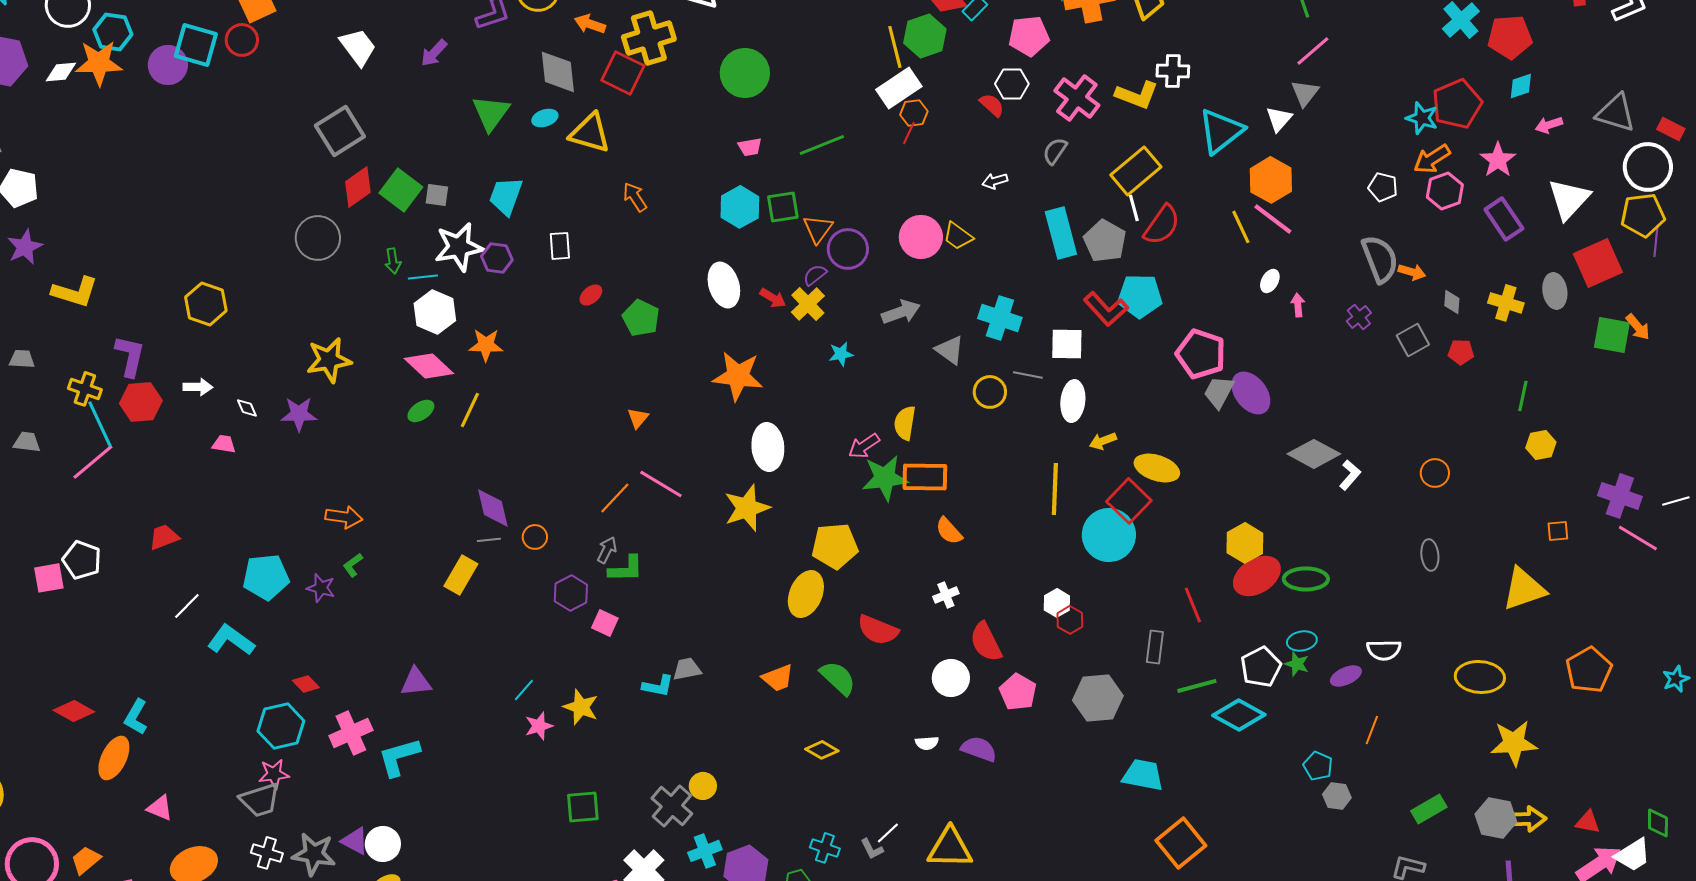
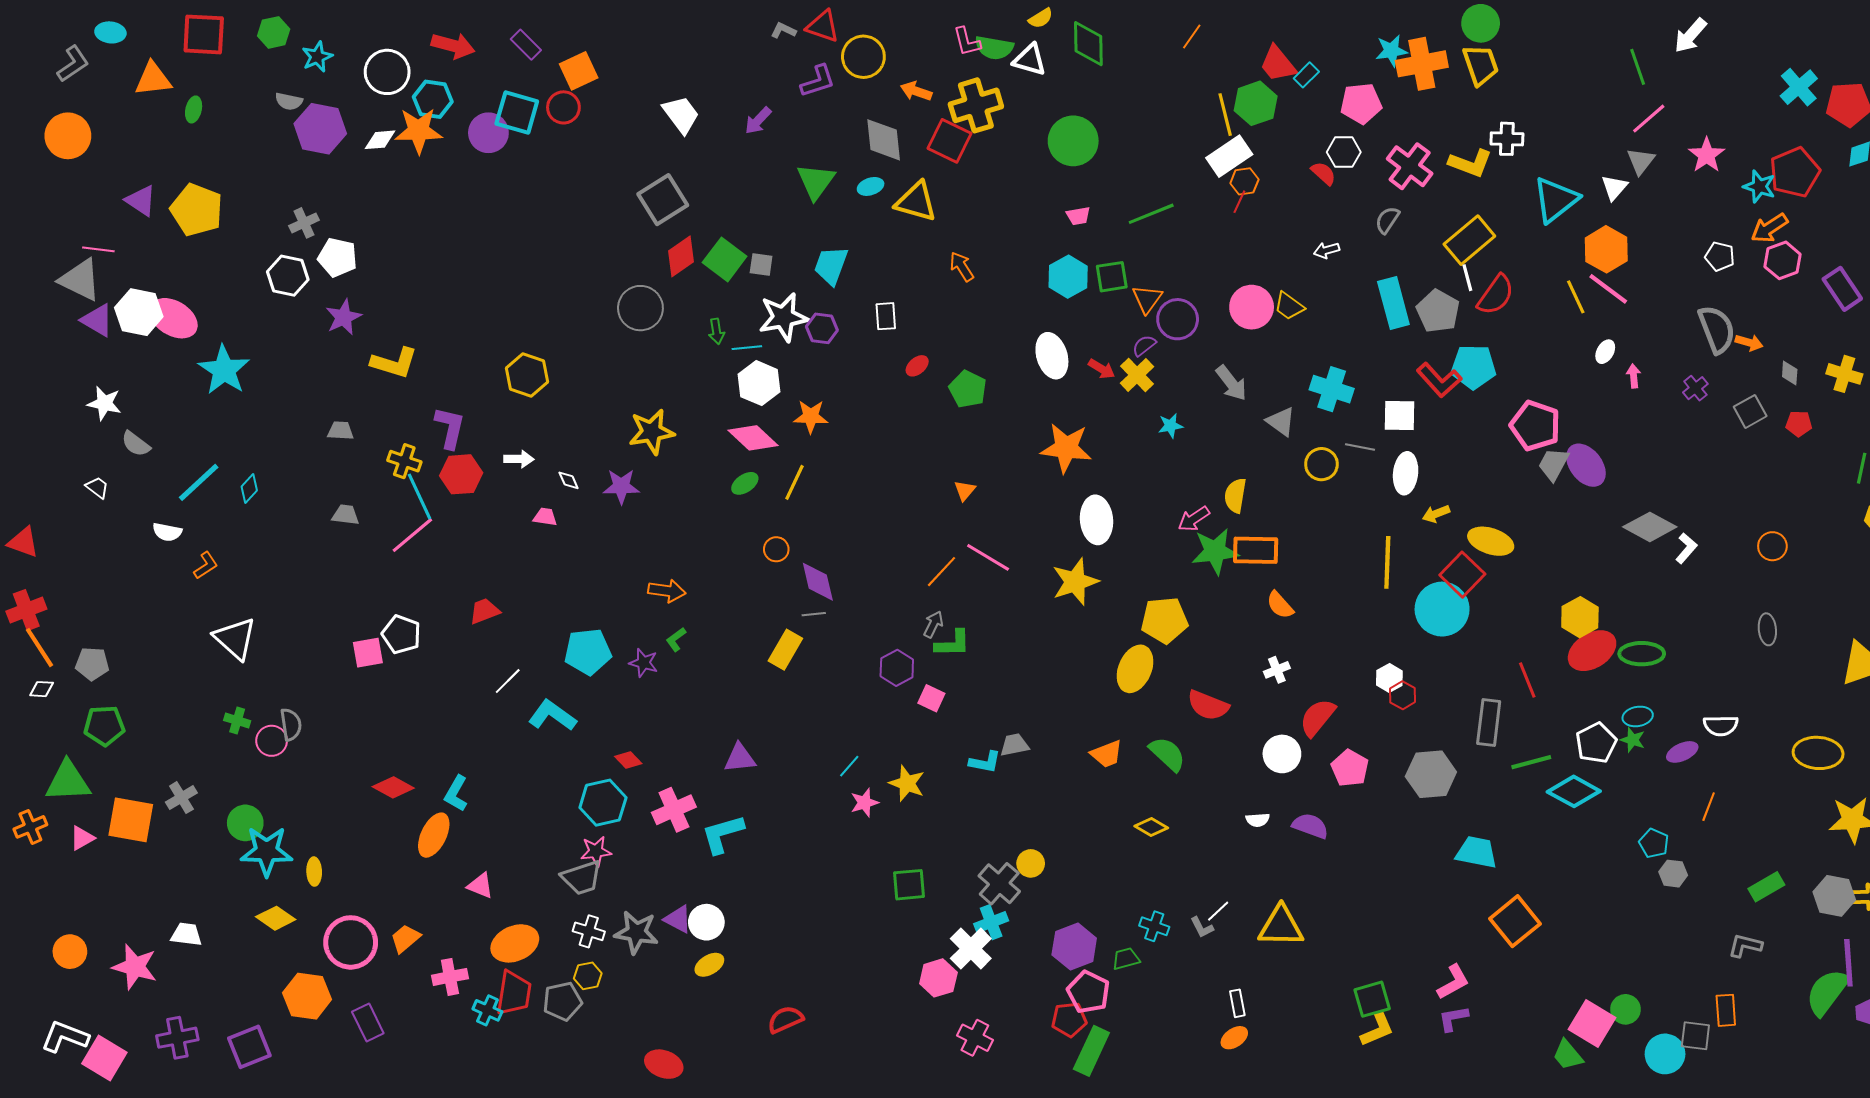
pink star: (1498, 160) -> (1707, 155), moved
gray arrow: (901, 312) -> (1231, 383), turned 72
orange circle: (535, 537) -> (776, 549), moved
red semicircle: (986, 642) -> (1317, 717), turned 66
gray rectangle: (1155, 647) -> (1489, 723), size x1.4
cyan cross: (705, 851) -> (991, 922), moved

